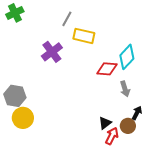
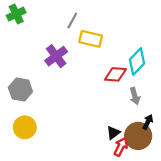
gray hexagon: (15, 96) -> (20, 90), moved
brown circle: (128, 126) -> (138, 136), size x1.6

